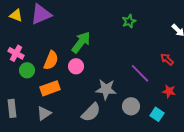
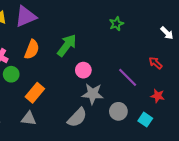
orange semicircle: (51, 60) -> (32, 49), moved
pink circle: (76, 66) -> (83, 70), moved
orange rectangle: (50, 88) -> (35, 93), turned -30
gray triangle: (44, 113) -> (29, 119), turned 42

